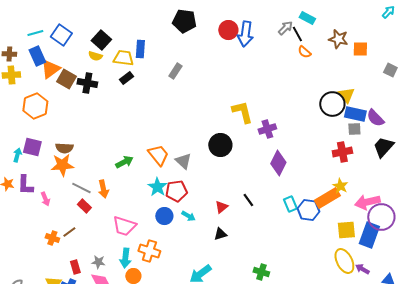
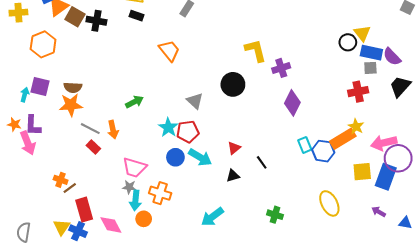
black rectangle: (126, 78) -> (136, 16), turned 56
black circle: (332, 104) -> (348, 42), size x0.7
orange trapezoid: (158, 155) -> (169, 51), moved
pink arrow: (45, 199) -> (28, 143), moved, size x1.6
black line: (248, 200) -> (262, 162), moved
cyan arrow: (188, 216) -> (200, 157), size x1.6
brown line: (69, 232) -> (70, 188), moved
yellow ellipse: (344, 261) -> (329, 203), moved
gray star: (98, 262) -> (129, 187), moved
red rectangle: (75, 267) -> (84, 210), size x1.6

